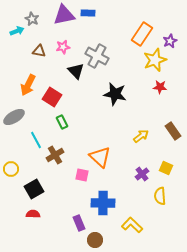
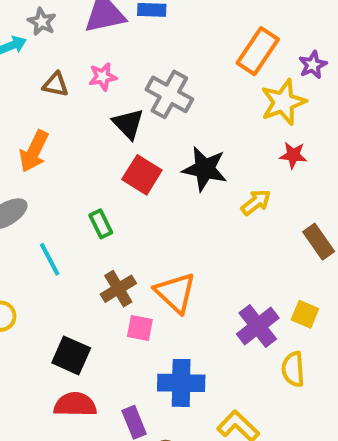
red square: (52, 97) -> (142, 175), moved
yellow arrow: (141, 136) -> (256, 202), moved
brown cross: (55, 155) -> (118, 289), moved
purple cross: (142, 174) -> (258, 326), size x1.5
black square: (34, 189) -> (71, 355), moved, turned -36
red semicircle: (33, 214) -> (75, 405), moved, size x1.5

